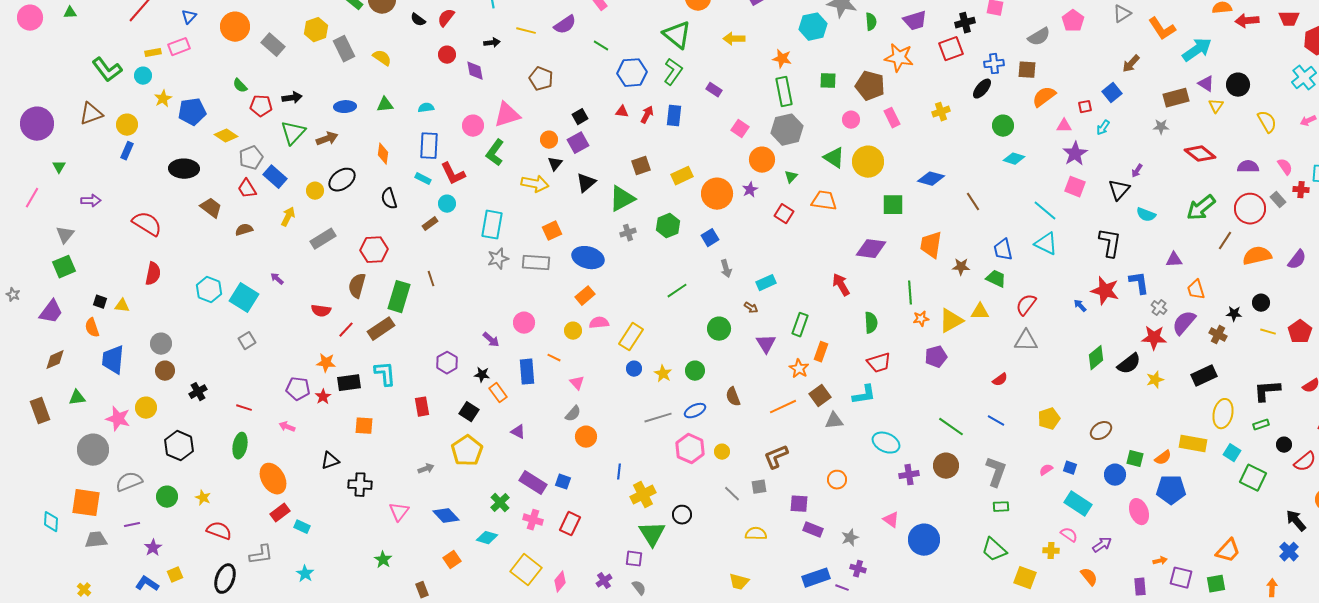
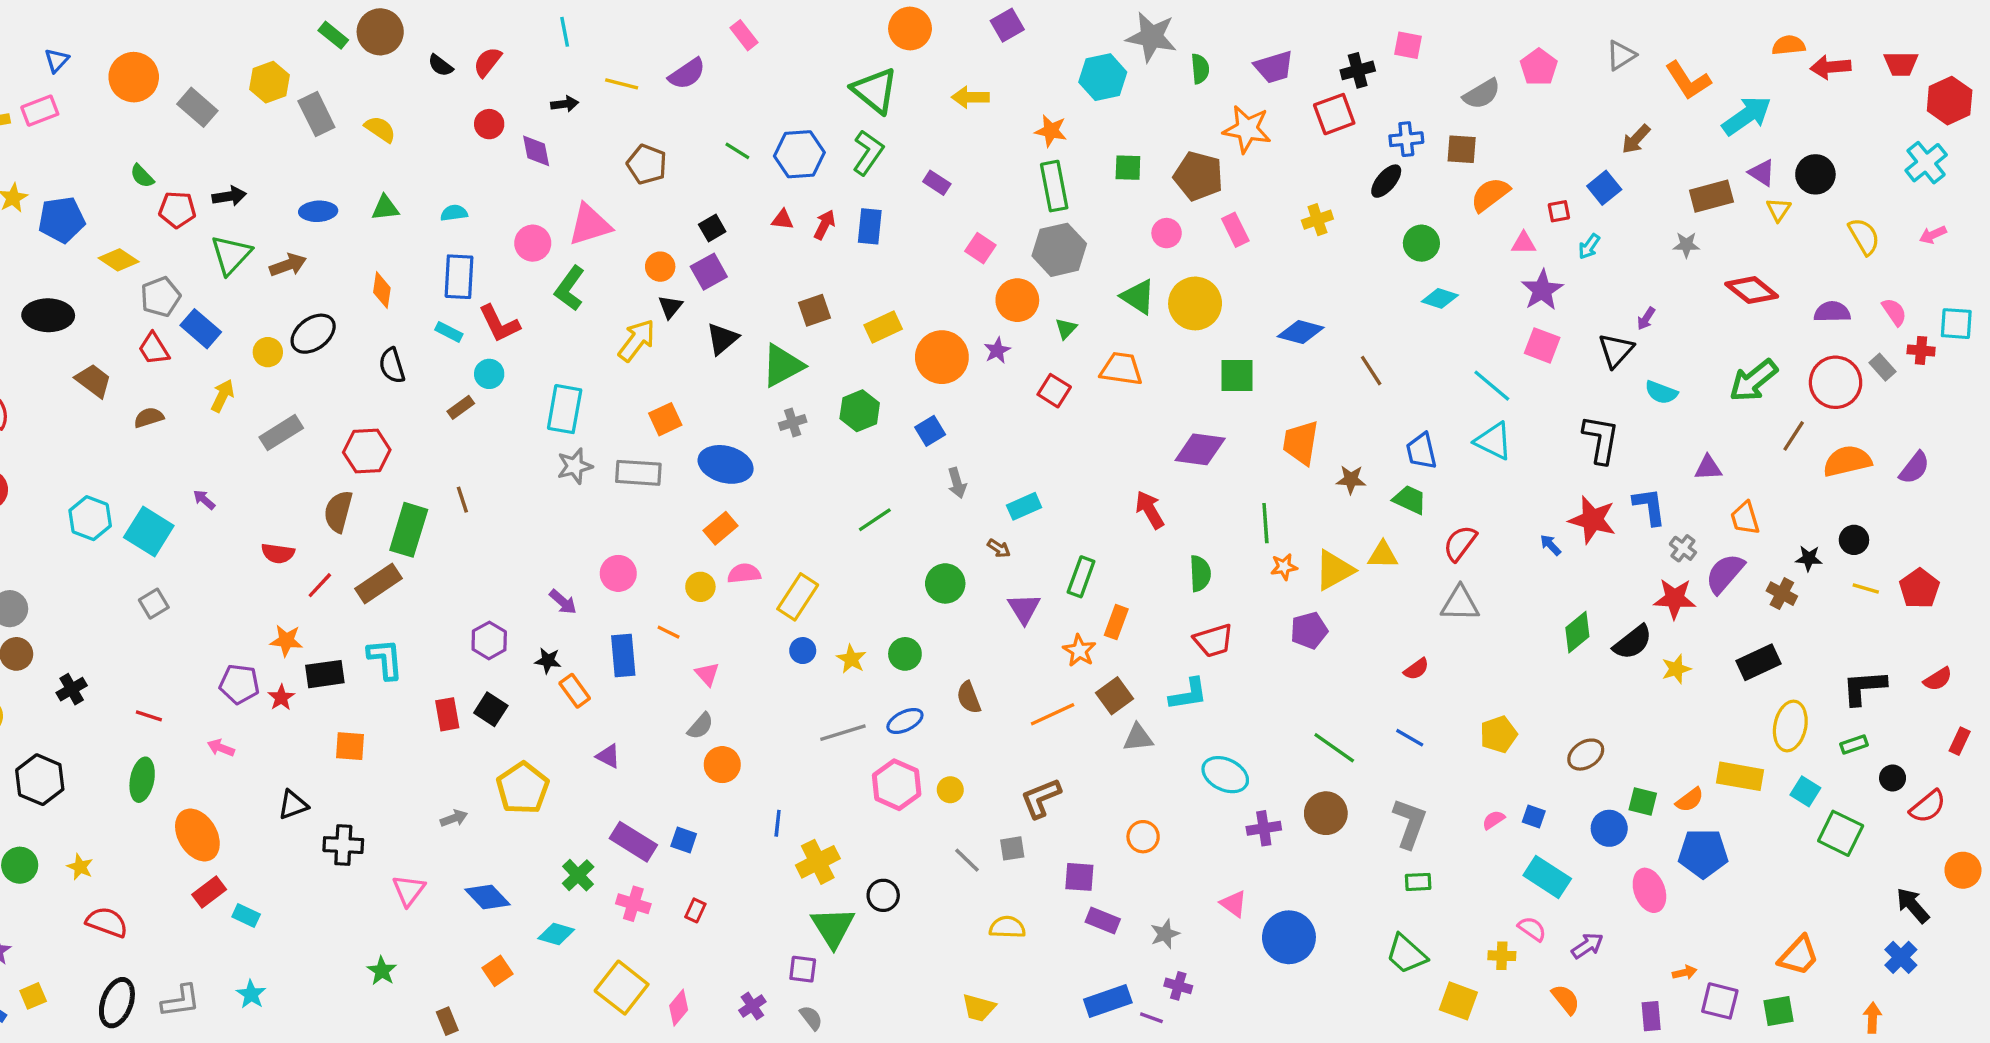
green line: (601, 46) -> (737, 151), moved
yellow arrow: (535, 184) -> (637, 340), turned -64
black square: (469, 412) -> (491, 709), moved
red rectangle: (570, 524) -> (695, 910), size x0.6
gray L-shape: (261, 555) -> (181, 1001), moved

